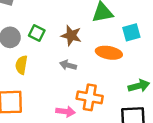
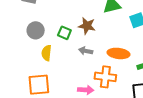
green square: (37, 33) -> (64, 33), moved
orange ellipse: (109, 53) -> (119, 53), moved

